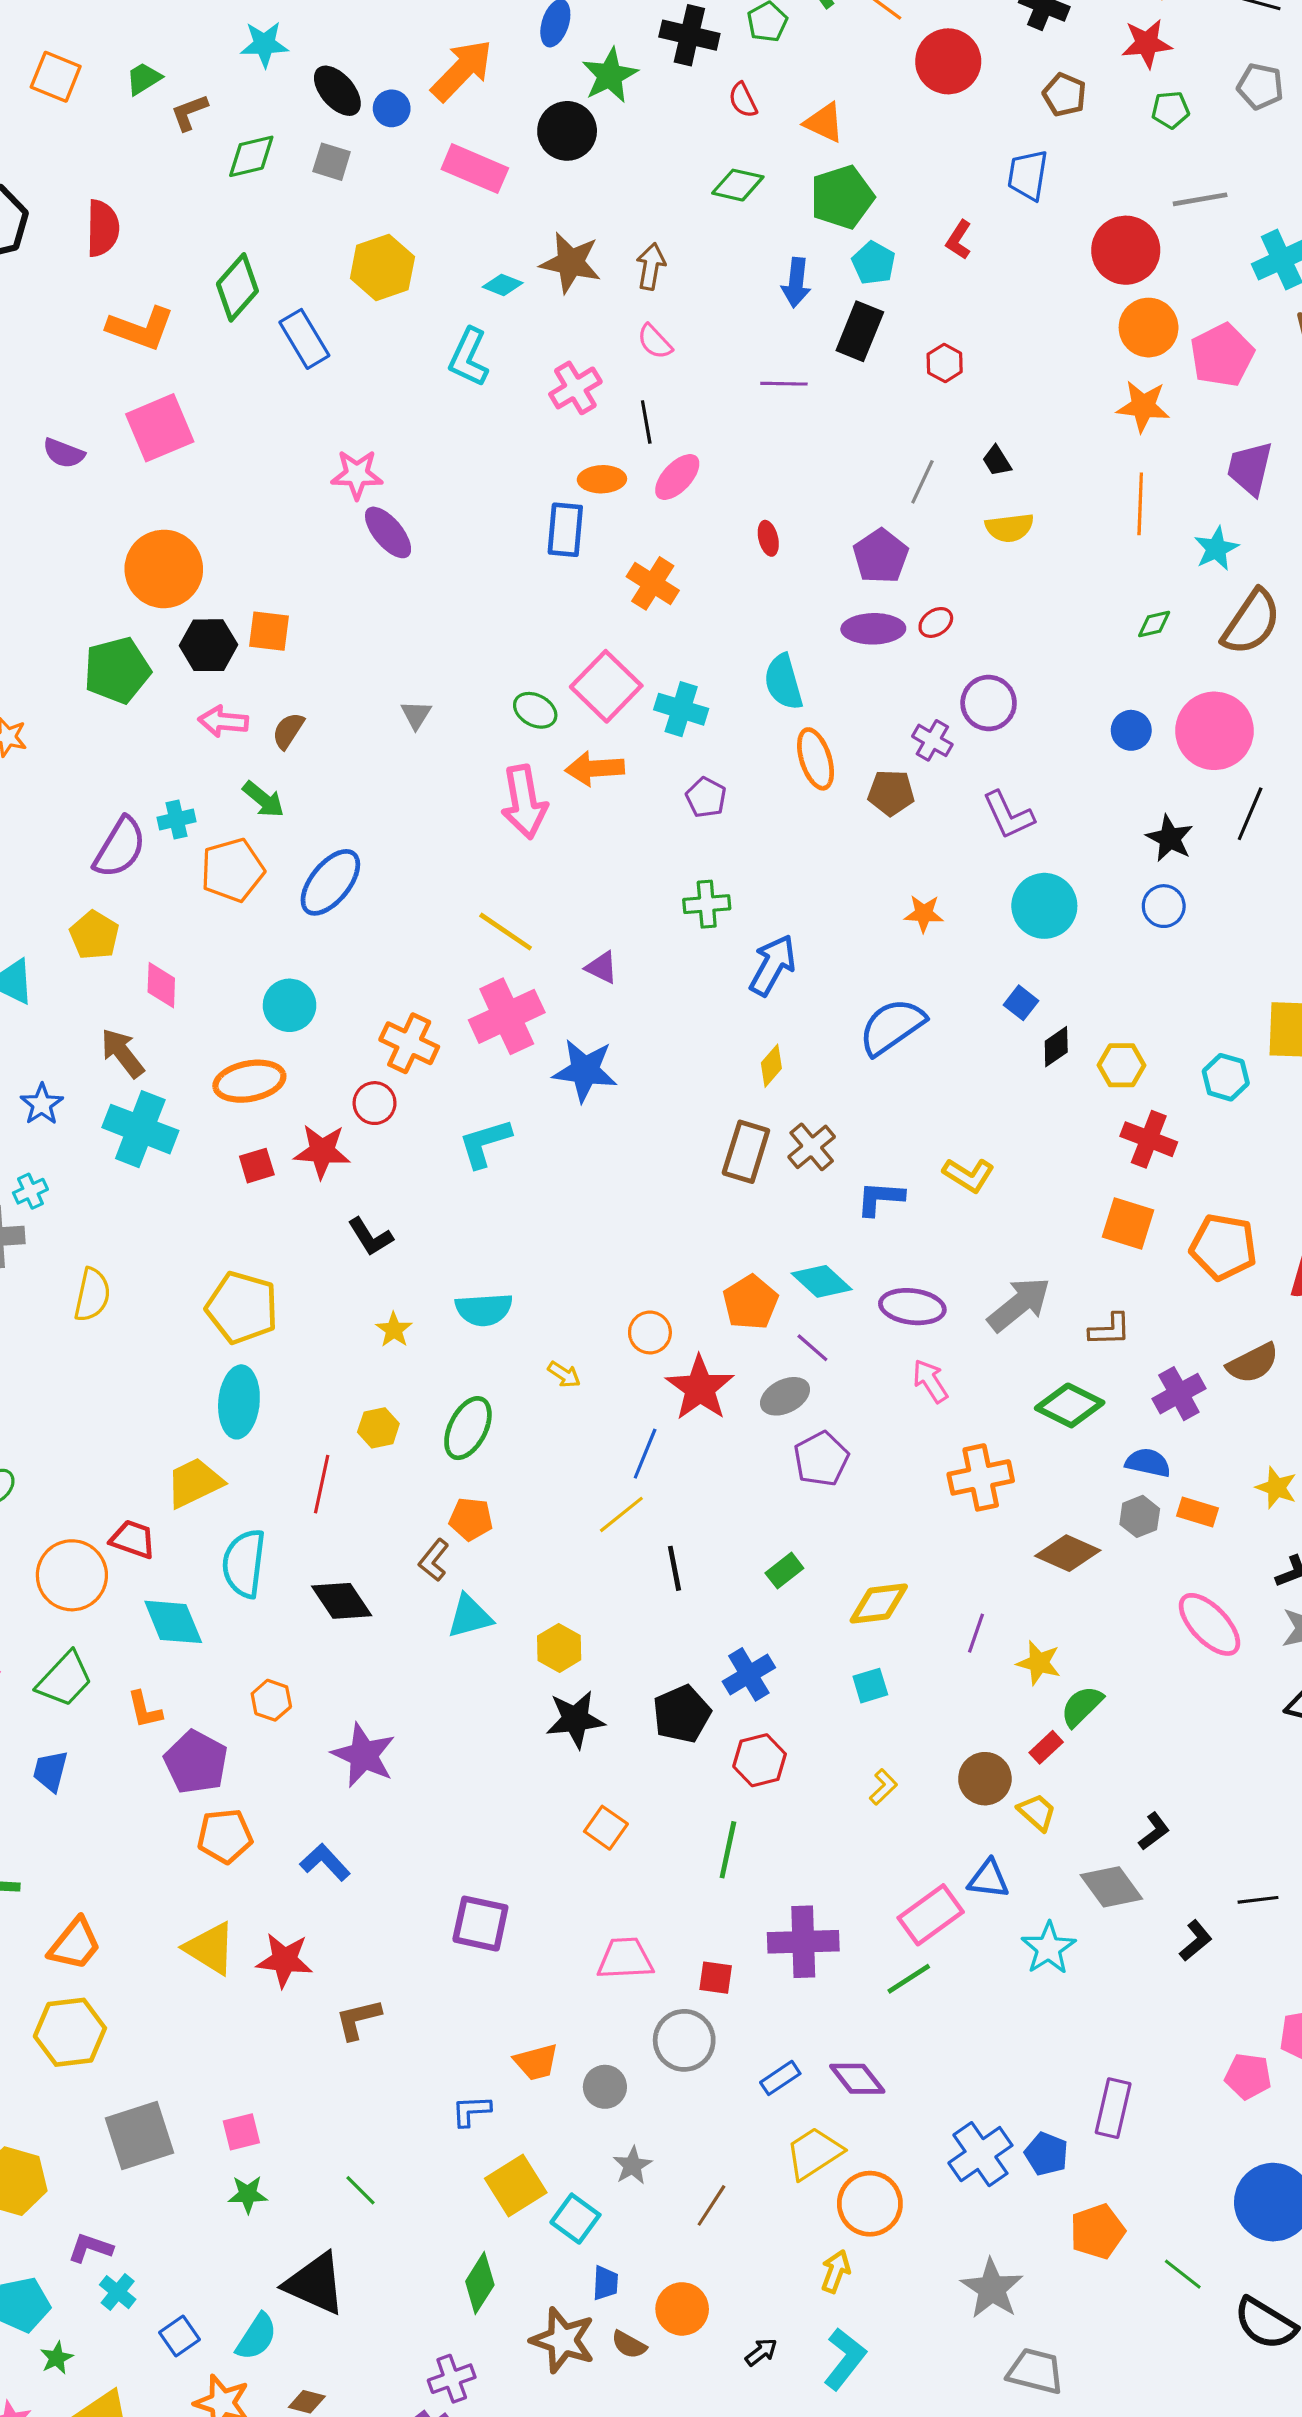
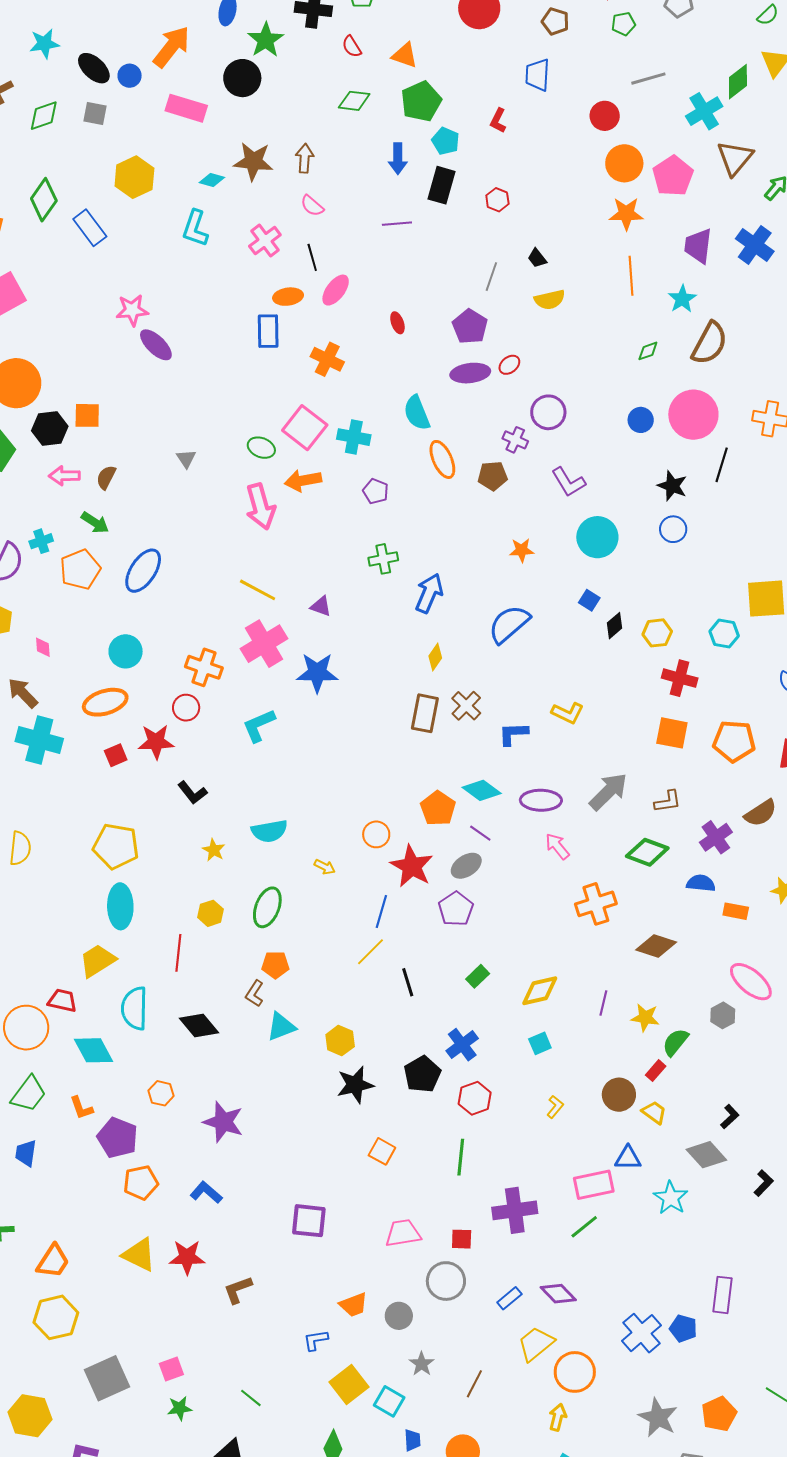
red circle: (1126, 250) -> (605, 116), size x0.7
pink diamond: (161, 985) -> (43, 647), size x0.7
purple pentagon: (821, 1459) -> (456, 909), moved
gray hexagon: (1140, 1516) -> (723, 1015), moved
pink rectangle: (931, 1915) -> (594, 1185), turned 30
orange pentagon: (1097, 2231) -> (719, 1414), moved

